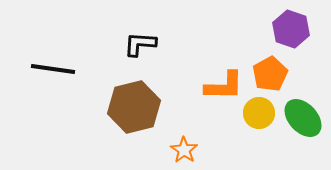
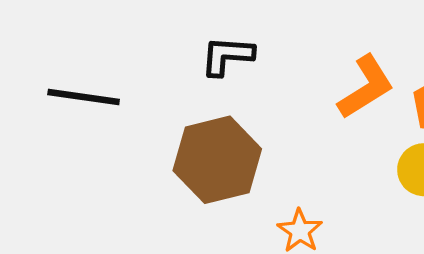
orange L-shape: (224, 86) -> (366, 87), moved, turned -33

